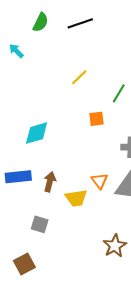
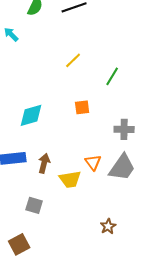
orange square: (96, 119) -> (82, 107), moved
brown star: (115, 246) -> (108, 226), size x0.7

